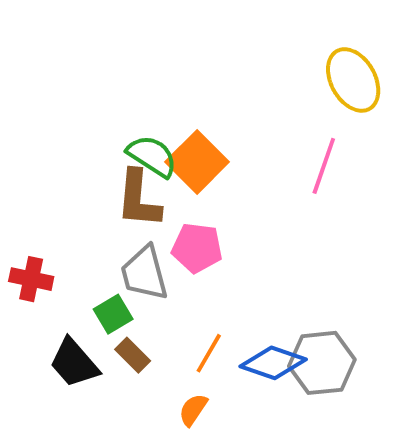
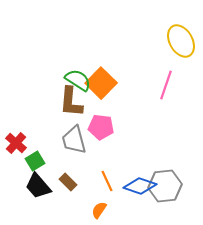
red cross: (31, 279) -> (16, 143), turned 30
green square: (113, 314) -> (35, 161), moved
orange line: (209, 353) -> (107, 181), turned -55

